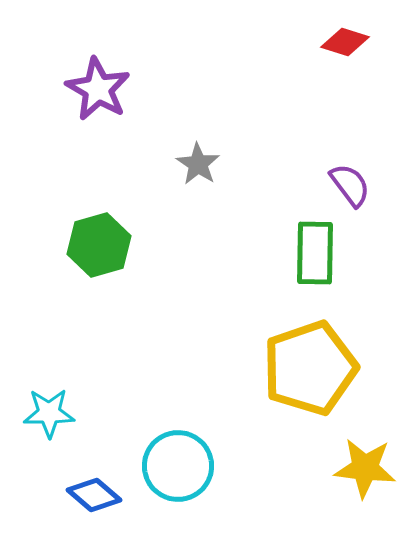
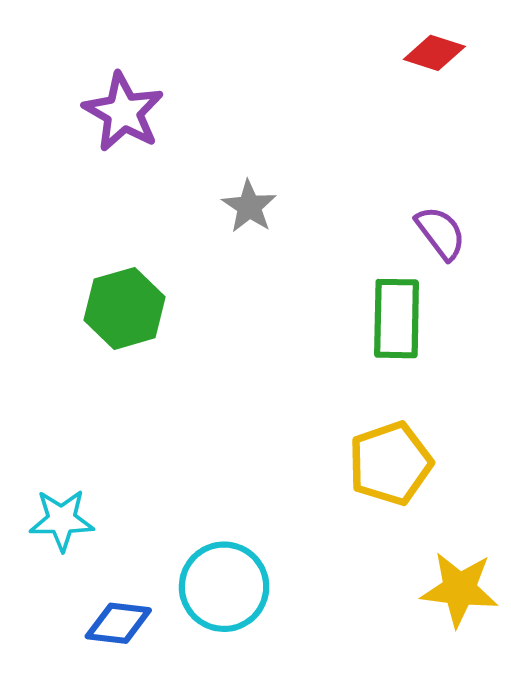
yellow pentagon: (310, 368) -> (390, 463), size x0.7
blue diamond: (94, 495) -> (118, 623), turned -34

